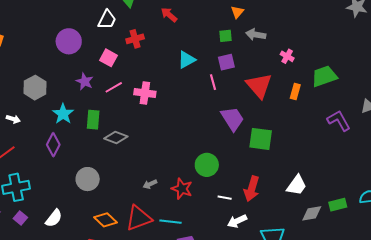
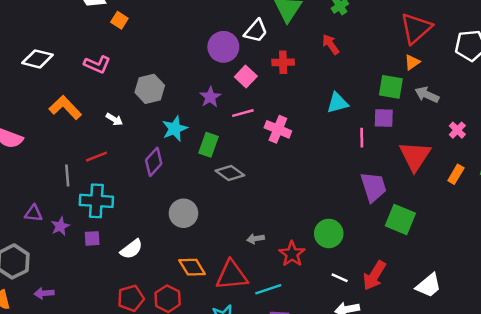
green square: (226, 36) -> (391, 87), size x1.5
purple circle: (69, 41) -> (223, 47), moved
purple square: (20, 218) -> (92, 238), turned 32
cyan line: (170, 222) -> (268, 289), turned -40

